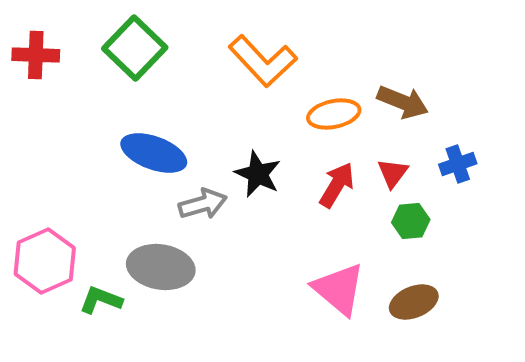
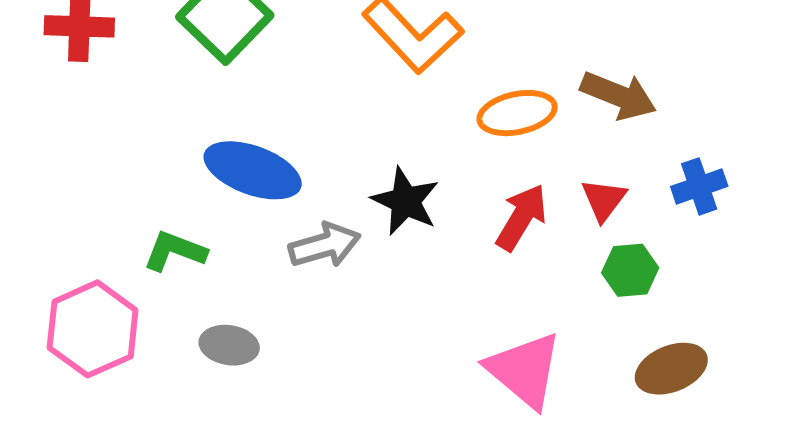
gray ellipse: (161, 267) -> (229, 345), moved, size x0.6
green L-shape: (101, 300) -> (175, 251), moved
brown ellipse: (414, 302) -> (671, 369), moved

